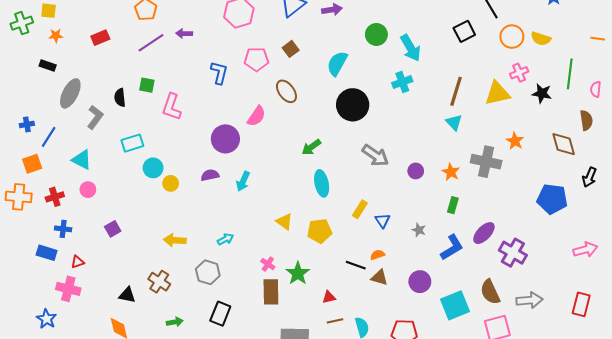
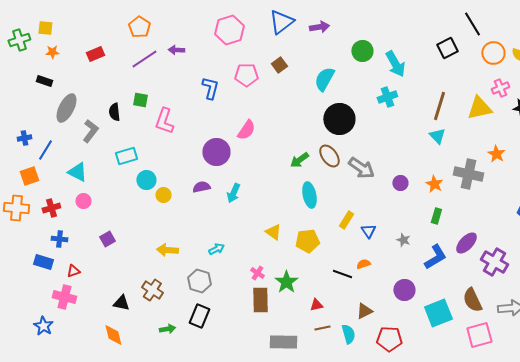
brown ellipse: (286, 91) -> (329, 156), moved
brown triangle: (380, 277) -> (364, 311), moved, turned -42
black rectangle: (220, 314) -> (199, 316), moved

